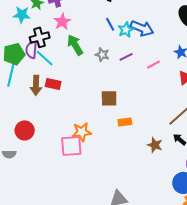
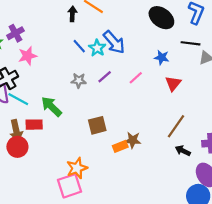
pink star: (62, 22) -> (28, 56), turned 30
blue arrow: (142, 28) -> (114, 42), turned 40
green arrow: (75, 45) -> (51, 107), moved
red circle: (25, 130) -> (17, 147), moved
brown star: (155, 145) -> (133, 140), moved

